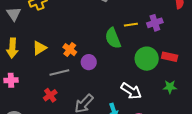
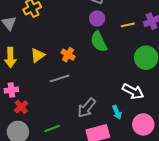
green semicircle: (113, 38) -> (99, 42), moved
purple circle: (89, 62) -> (97, 18), moved
red cross: (50, 95) -> (21, 107), moved

